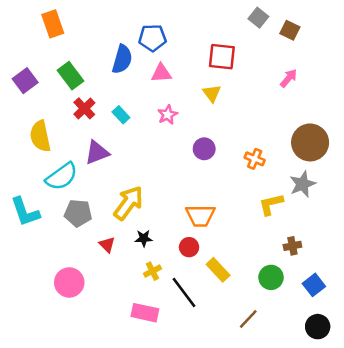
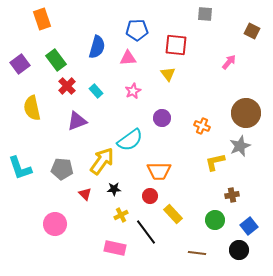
gray square: (258, 18) -> (205, 14), turned -35
brown square: (290, 30) -> (252, 31), moved
blue pentagon: (152, 38) -> (137, 30), moved
cyan semicircle: (62, 177) -> (130, 140), moved
brown line: (248, 319) -> (197, 253), turned 54
black circle: (318, 327) -> (239, 250), moved

